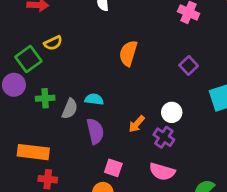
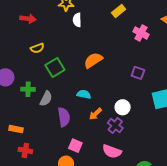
orange semicircle: (128, 53) -> (93, 60), turned 36
green square: (28, 59) -> (55, 67), moved
purple square: (189, 65) -> (138, 73), turned -32
cyan semicircle: (94, 99) -> (84, 94), moved
orange rectangle: (33, 152) -> (16, 129), size x0.6

